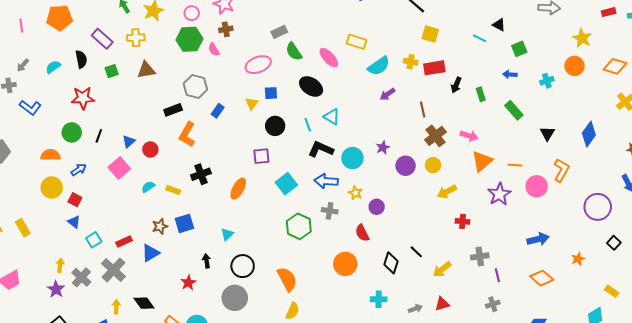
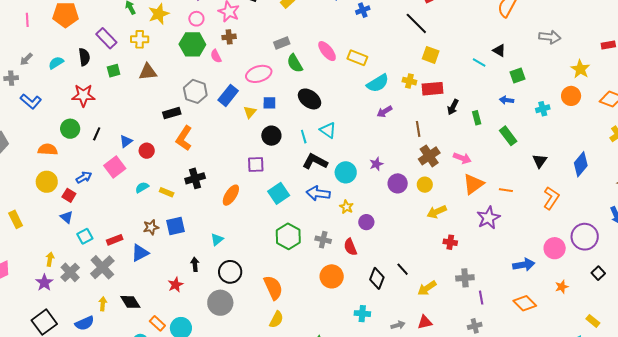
pink ellipse: (329, 58) -> (327, 51), moved
blue rectangle: (218, 111) -> (228, 95), moved, size x1.5
blue arrow: (79, 170) -> (84, 177), moved
pink circle: (537, 186) -> (555, 248), moved
gray cross: (330, 211) -> (323, 240), moved

